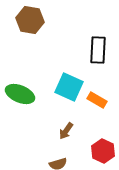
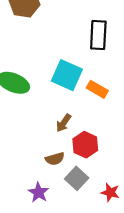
red hexagon: (103, 151) -> (85, 145), moved

